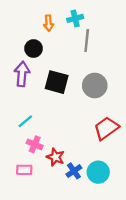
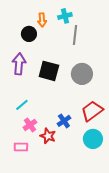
black circle: (34, 49) -> (29, 34), moved
pink cross: (35, 144) -> (30, 125), turned 32
blue cross: (74, 171) -> (64, 121), moved
cyan circle: (98, 172) -> (93, 139), moved

